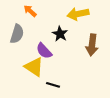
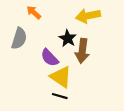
brown arrow: (92, 45) -> (82, 51), moved
yellow triangle: (34, 67) -> (61, 77), moved

